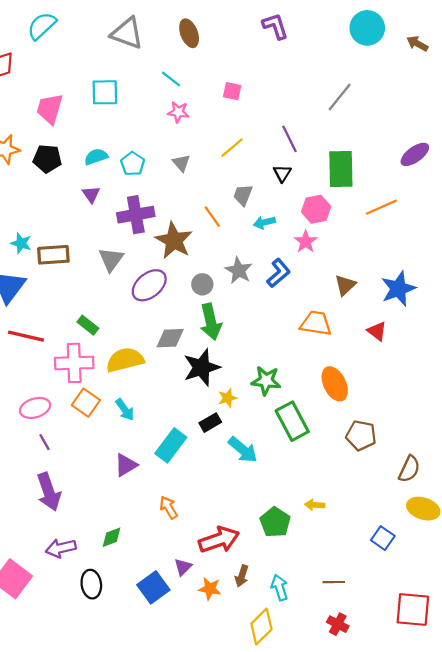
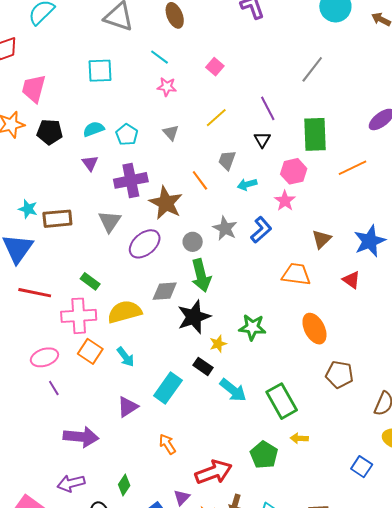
pink square: (232, 91) -> (215, 67), turned 30
pink trapezoid: (50, 109) -> (34, 89), moved
green rectangle: (292, 421) -> (282, 401), moved
black rectangle: (210, 423) -> (203, 366), turned 66
purple arrow: (49, 492) -> (81, 437), moved, turned -64
green diamond: (112, 537) -> (124, 485), moved, turned -35

